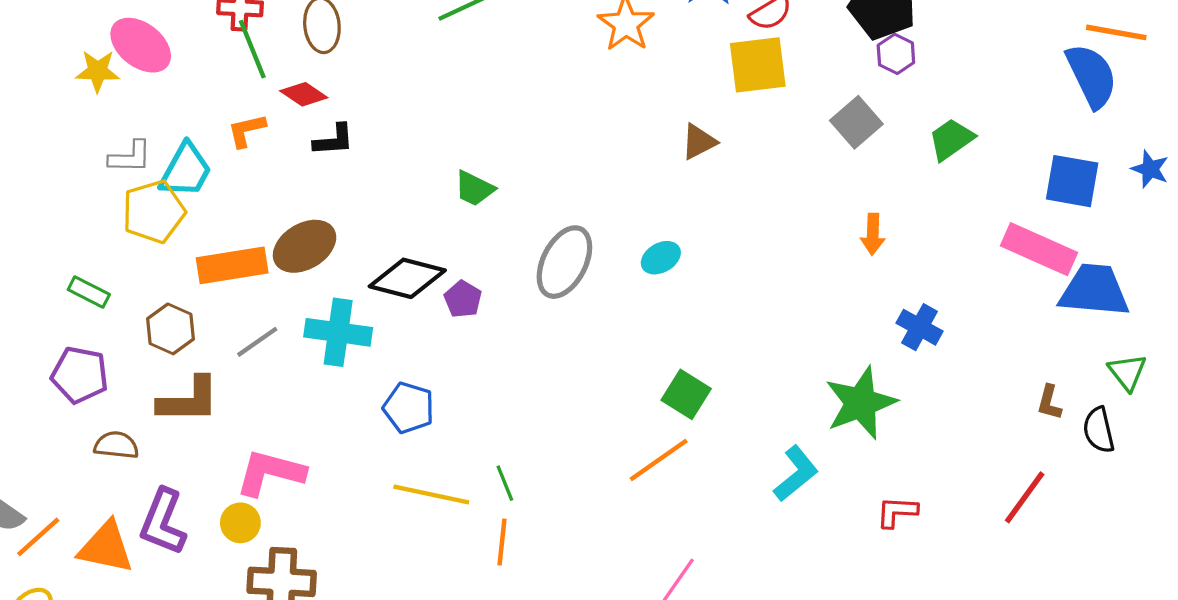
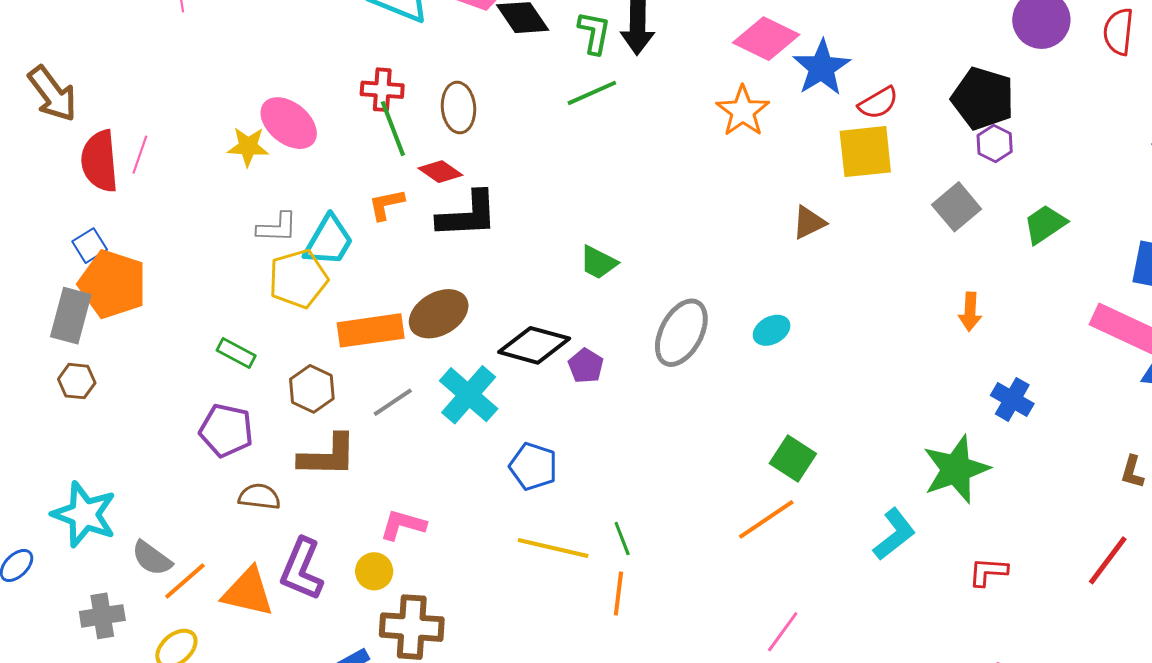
black L-shape: (334, 140) -> (468, 215), size x1.6
cyan cross: (338, 332) -> (469, 395), turned 32
pink L-shape: (270, 473) -> (403, 525), size x0.7

